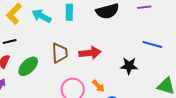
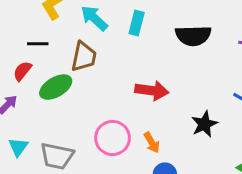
brown trapezoid: (60, 53) -> (84, 57), moved
black star: (129, 66) -> (204, 124), turned 30

